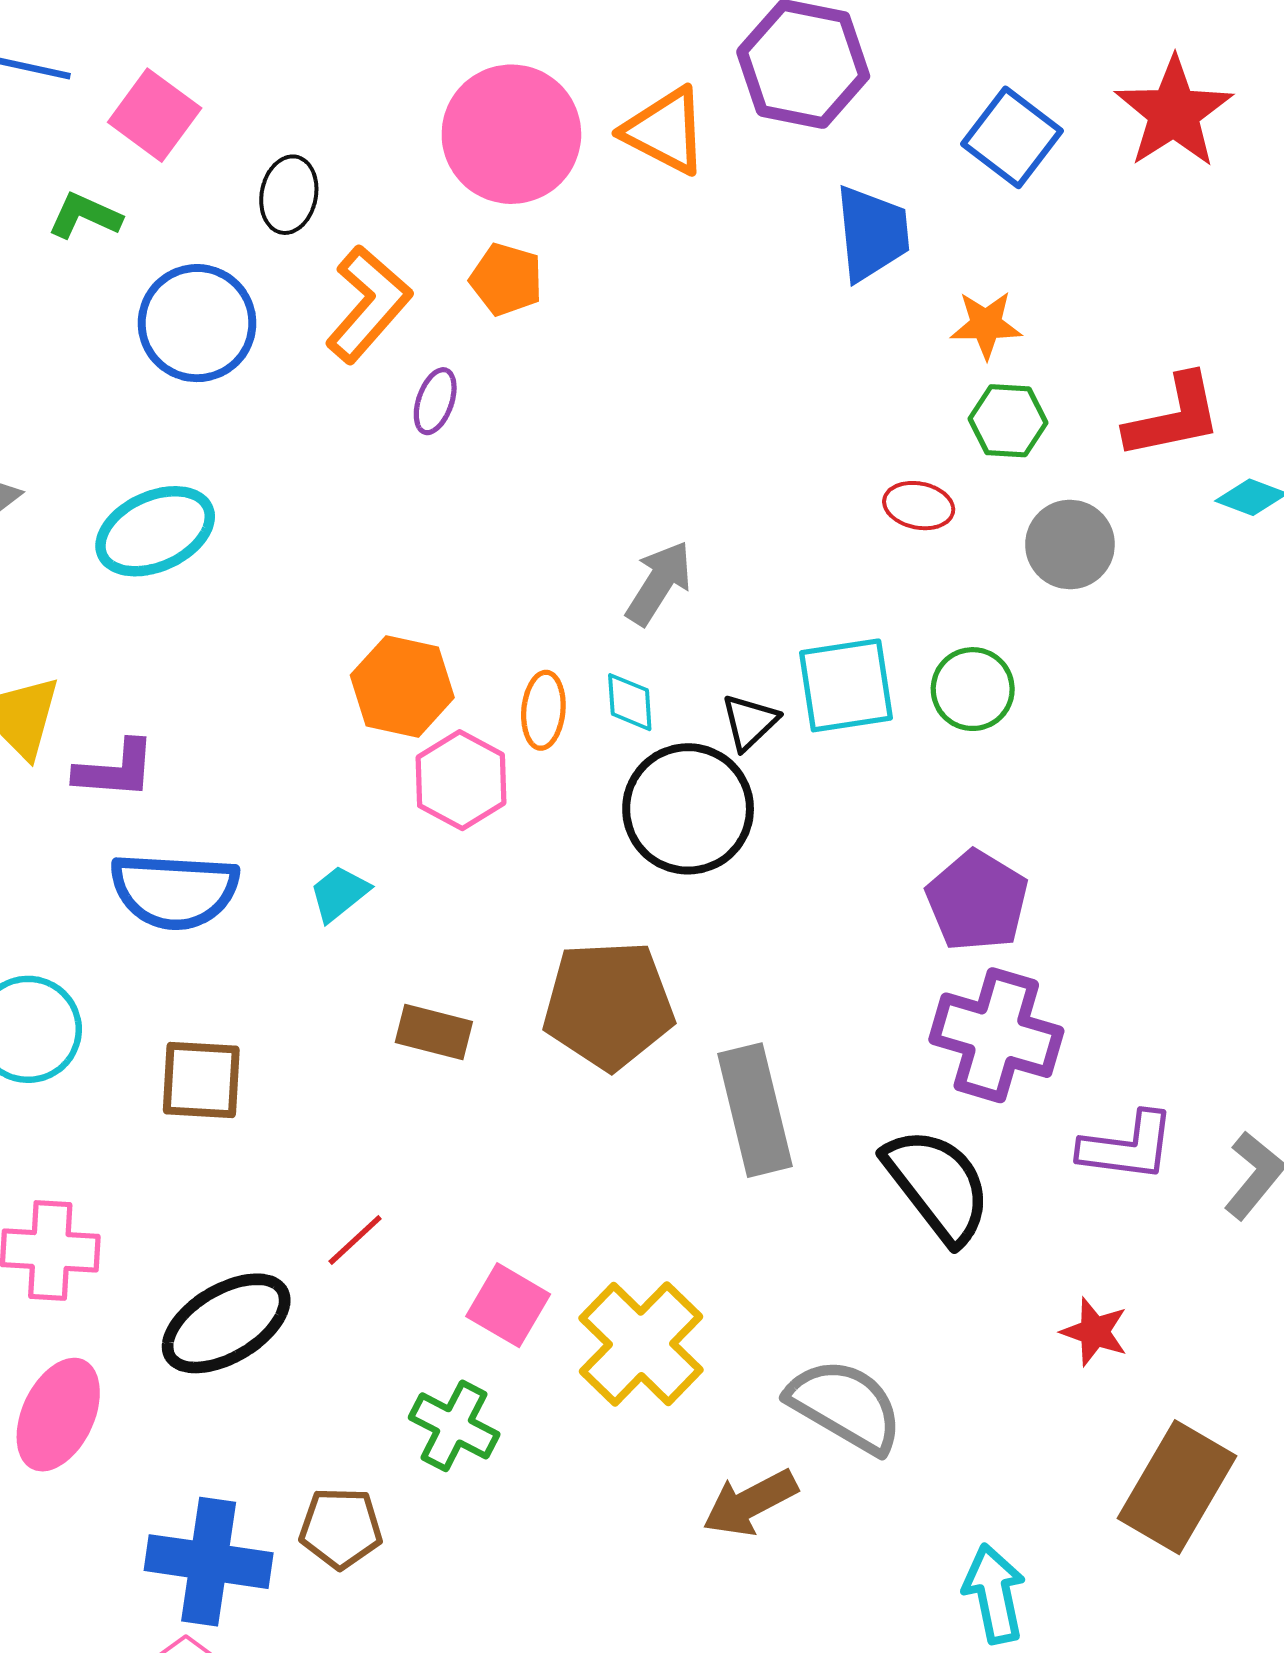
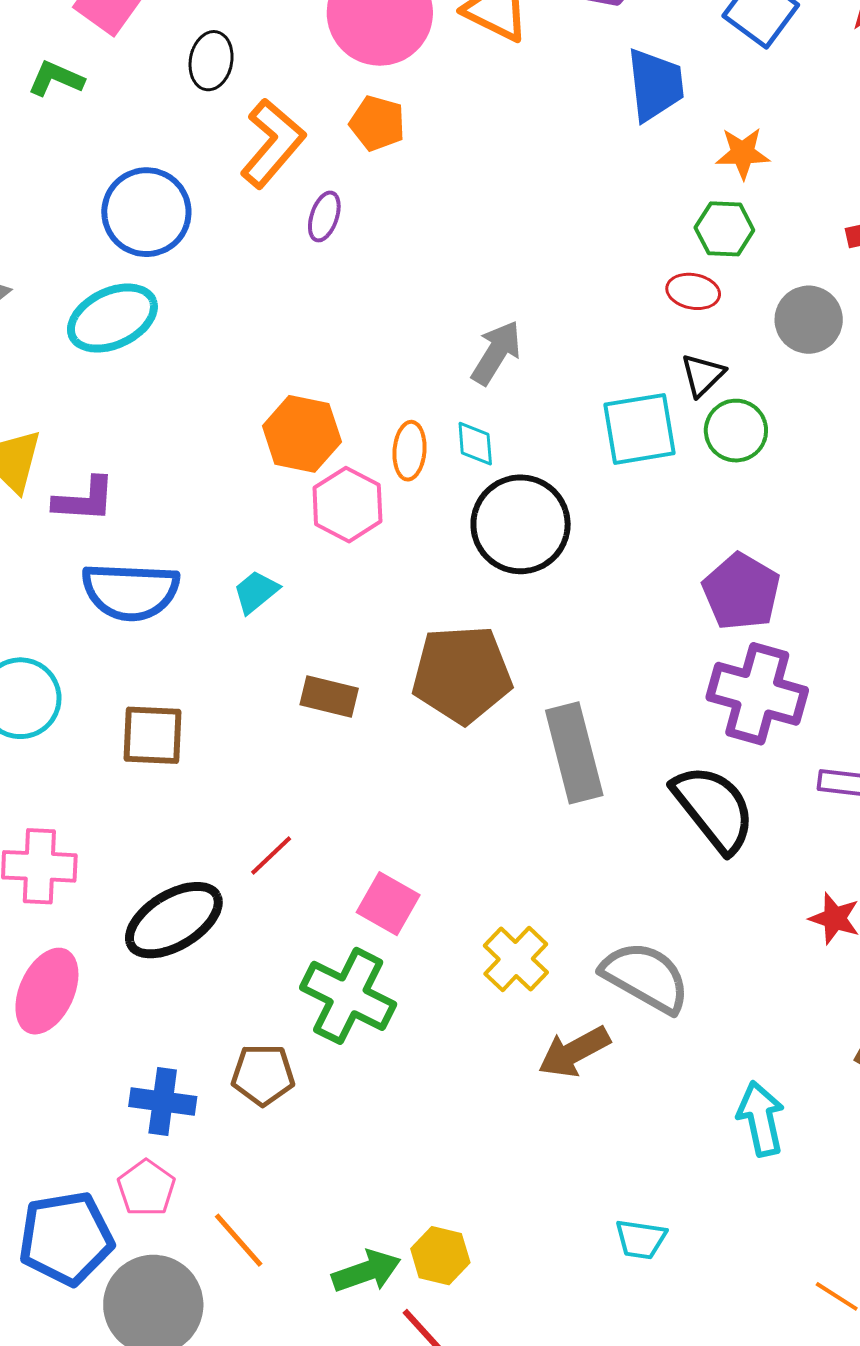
blue circle: (197, 323) -> (146, 212), moved
green hexagon: (1008, 421) -> (724, 229), moved
black triangle: (750, 722) -> (703, 375), moved
yellow cross: (641, 1344) -> (516, 959), moved, size x0.7
green cross: (454, 1426) -> (348, 996), size x1.4
blue cross: (209, 1562) -> (163, 1101), size x0.7

